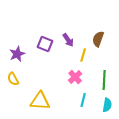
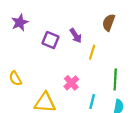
brown semicircle: (98, 39) -> (109, 23), moved
purple star: (17, 54) -> (20, 23), moved
pink cross: (75, 77) -> (71, 83), moved

